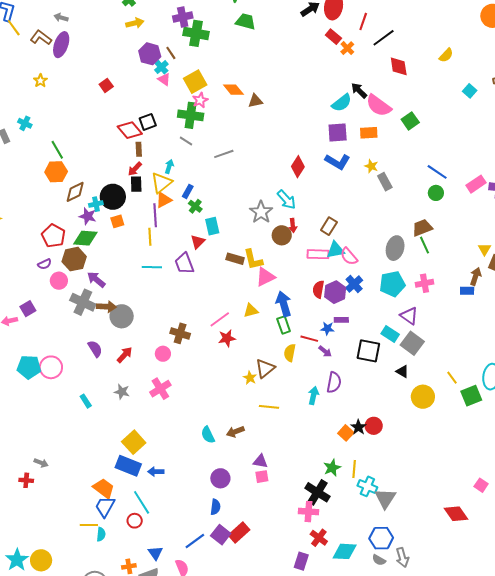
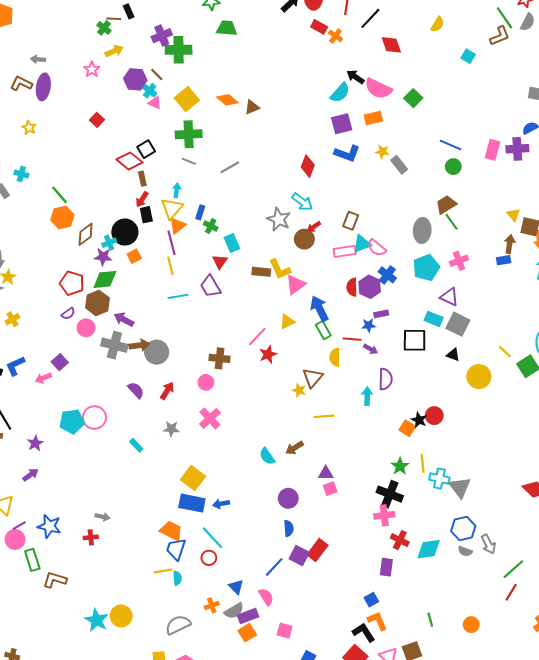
pink star: (200, 100) -> (92, 69), moved
pink rectangle: (476, 184) -> (492, 150), turned -30
red arrow: (293, 225) -> (314, 227), turned 72

